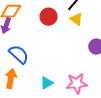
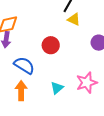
red circle: (49, 17) -> (51, 45), moved

